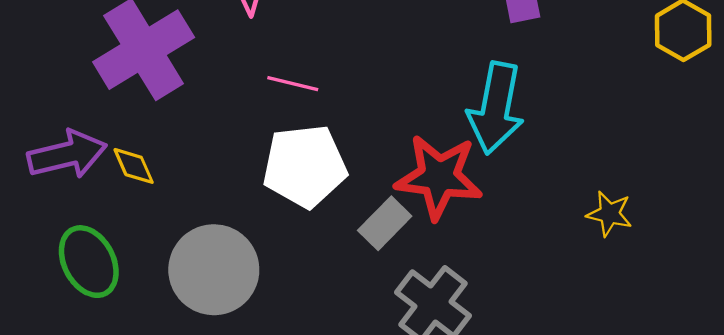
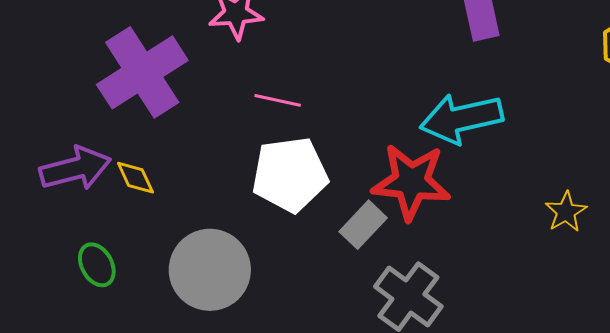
cyan arrow: (496, 108) -> (461, 119), turned 68
yellow star: (609, 214) -> (566, 212), turned 30
green ellipse: (89, 262) -> (97, 265), size x0.7

